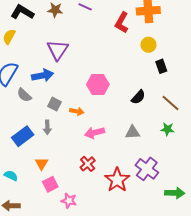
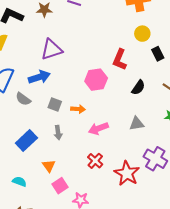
red L-shape: (122, 23) -> (120, 60), moved
purple triangle: (58, 50) -> (51, 50), turned 45
gray arrow: (47, 127) -> (58, 133), moved

